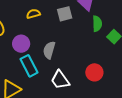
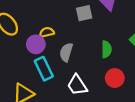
yellow semicircle: (33, 14) -> (47, 32), moved
green semicircle: (97, 24) -> (106, 49), moved

